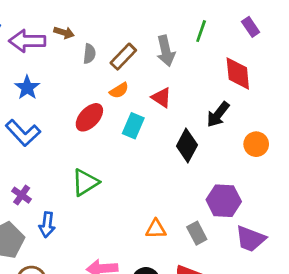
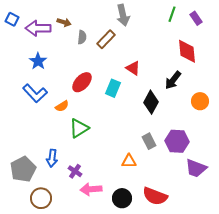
green line: (201, 31) -> (172, 14), moved
gray arrow: (166, 51) -> (123, 15), moved
orange semicircle: (119, 90) -> (62, 106), moved
purple cross: (22, 195) -> (75, 171), moved
gray rectangle: (197, 233) -> (149, 141), moved

